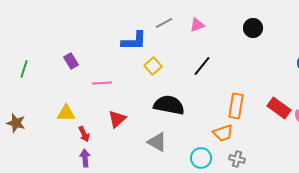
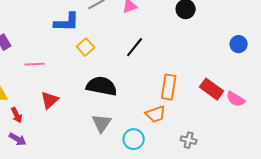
gray triangle: (157, 142) -> (102, 123), moved, turned 35
purple arrow: (85, 158) -> (18, 139), turned 126
gray cross: (237, 159) -> (189, 140), moved

